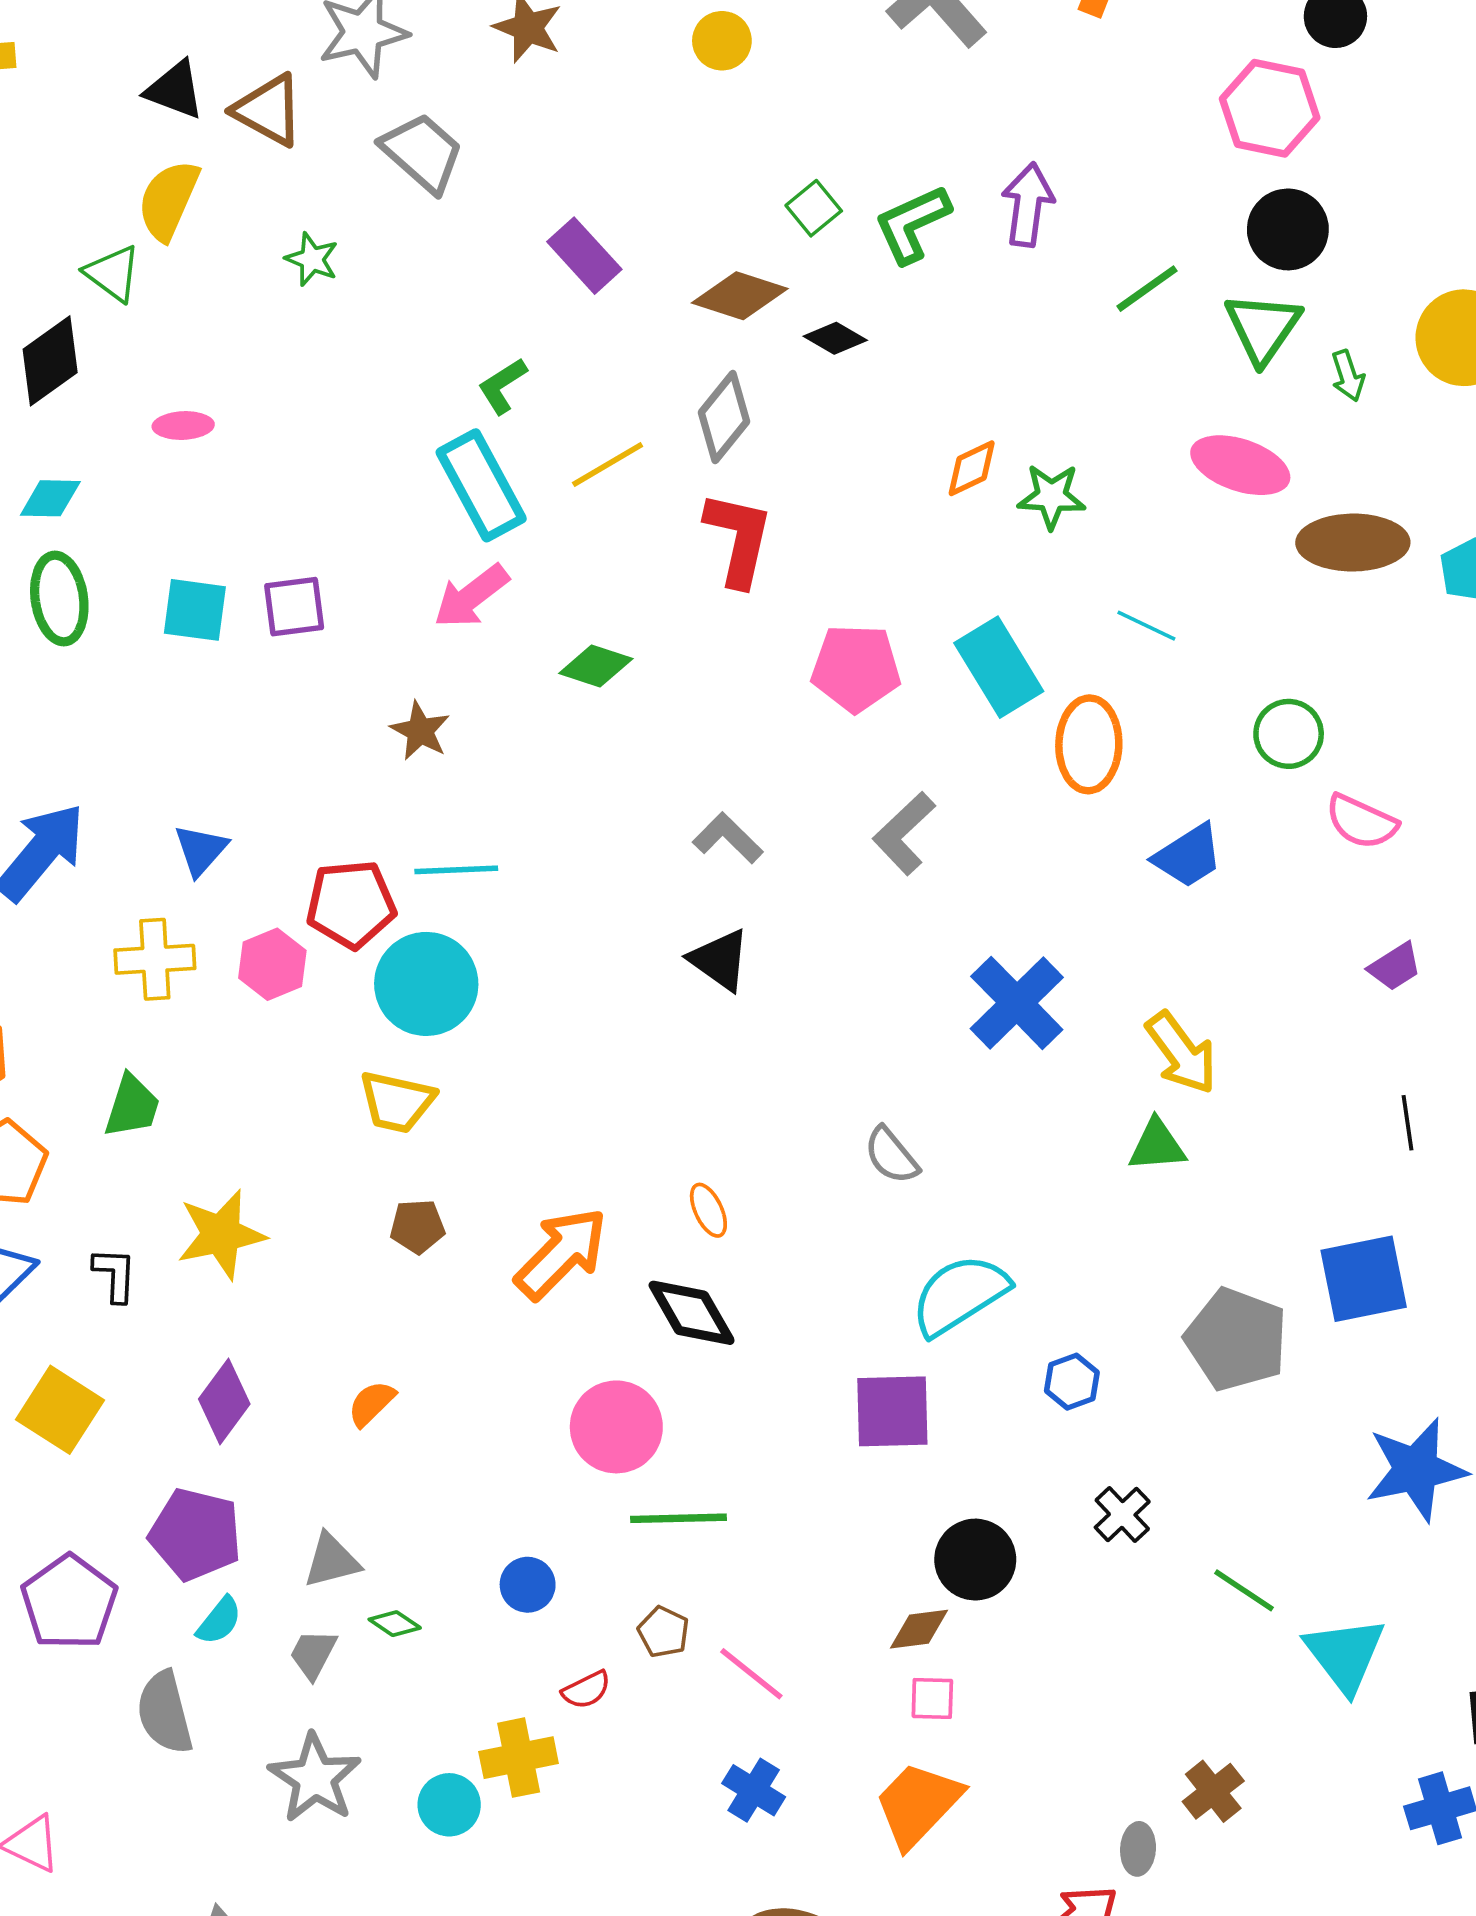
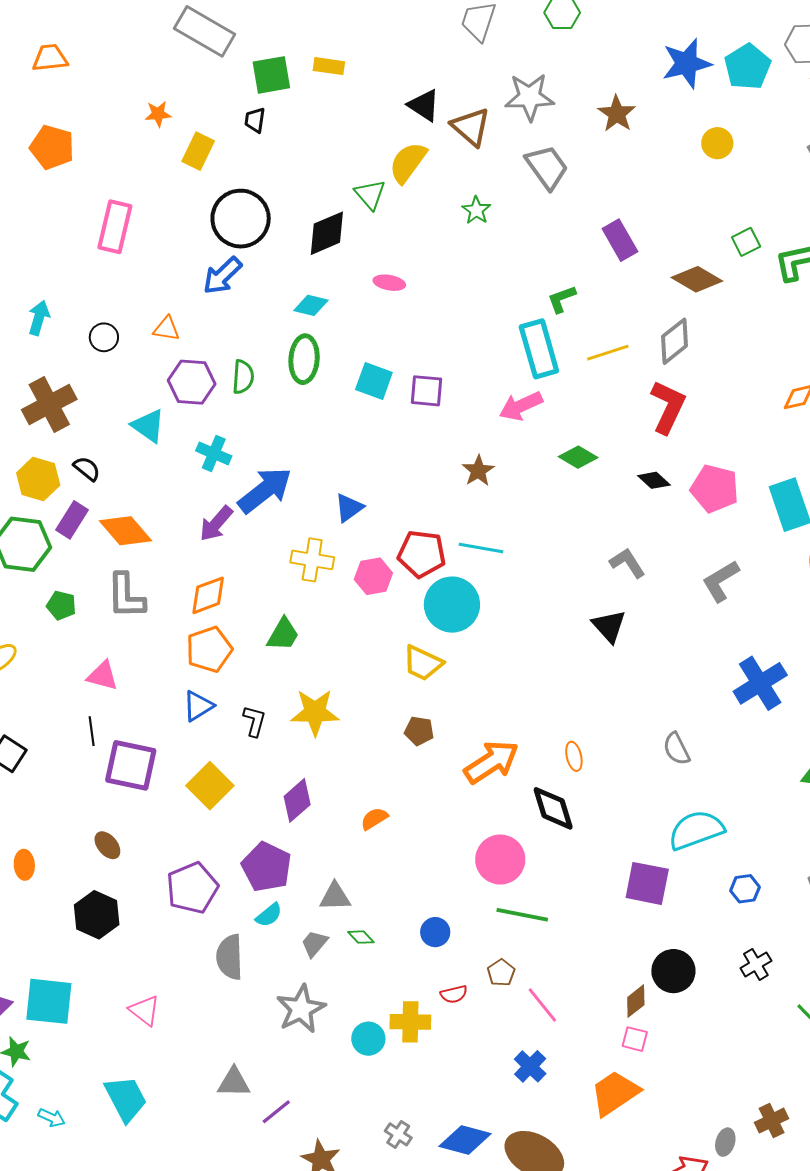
black diamond: (835, 338) -> (654, 480), moved
brown diamond: (919, 1629) -> (636, 1001), turned -44

